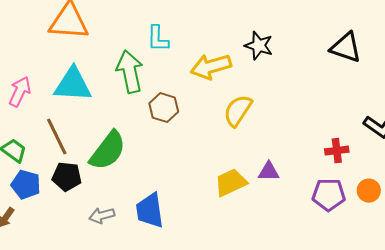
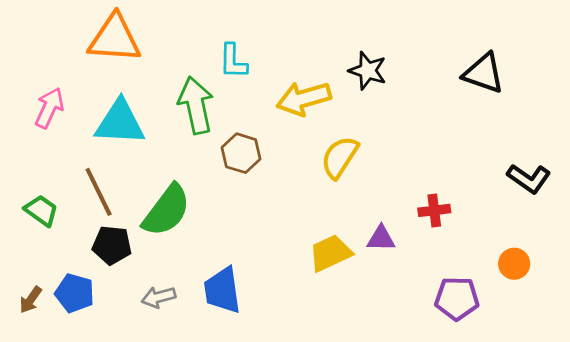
pink arrow: (20, 92) -> (49, 108), moved
red cross: (337, 151) -> (434, 210), moved
blue pentagon: (26, 185) -> (75, 293), moved
purple pentagon: (329, 195) -> (457, 298), moved

